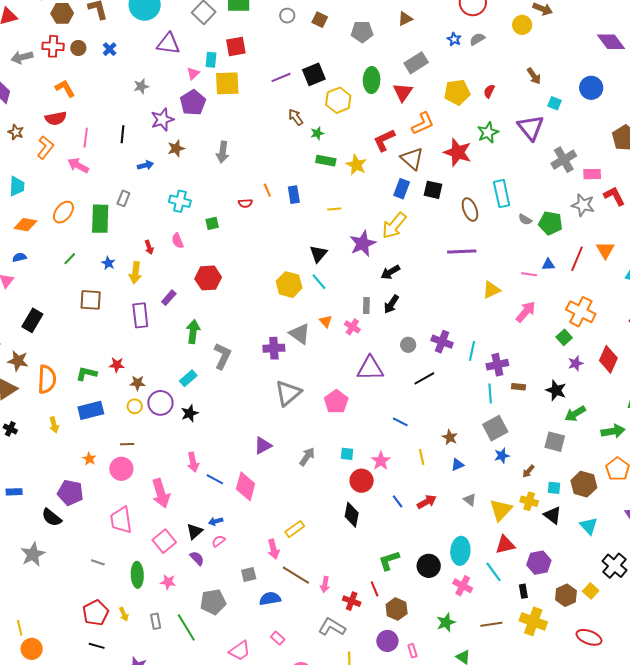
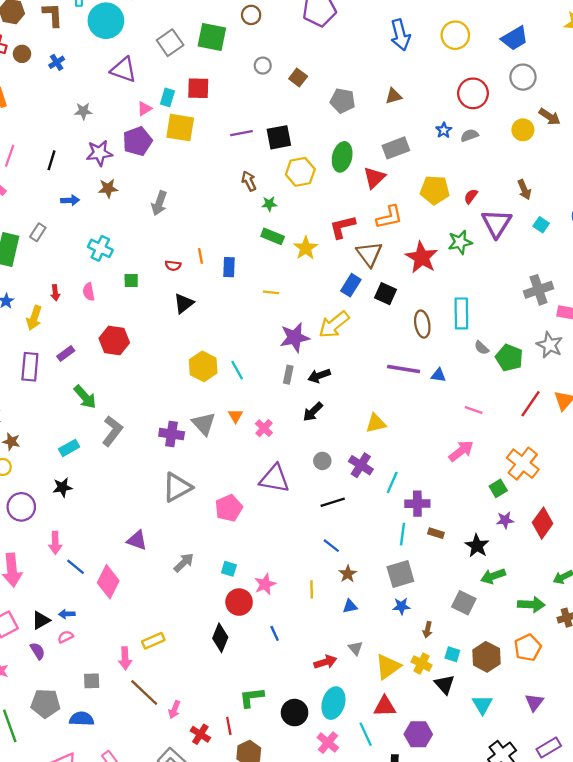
purple triangle: (531, 128) -> (497, 223), moved
black triangle: (318, 254) -> (184, 303), moved
blue triangle: (548, 264) -> (438, 375), moved
yellow triangle: (491, 290) -> (376, 423), moved
gray rectangle: (366, 305) -> (288, 375), moved
green arrow: (193, 332) -> (85, 397), turned 120
purple circle: (160, 403) -> (21, 507), moved
blue line: (400, 422) -> (331, 546), moved
purple triangle: (263, 446) -> (137, 540), turned 36
brown arrow: (528, 471) -> (428, 630), turned -40
red arrow: (427, 502) -> (325, 662), moved
blue semicircle: (270, 599) -> (82, 719), moved

